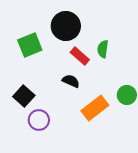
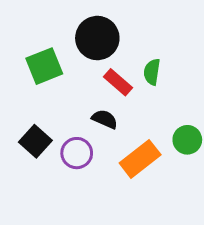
purple circle: (39, 120) -> (77, 153), moved

